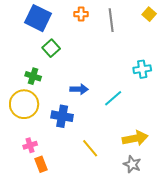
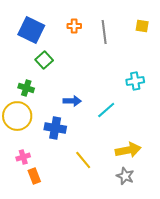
yellow square: (149, 14) -> (142, 26), turned -32

